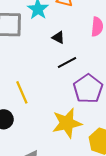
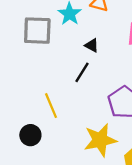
black line: (67, 62) -> (82, 72), moved, turned -30

